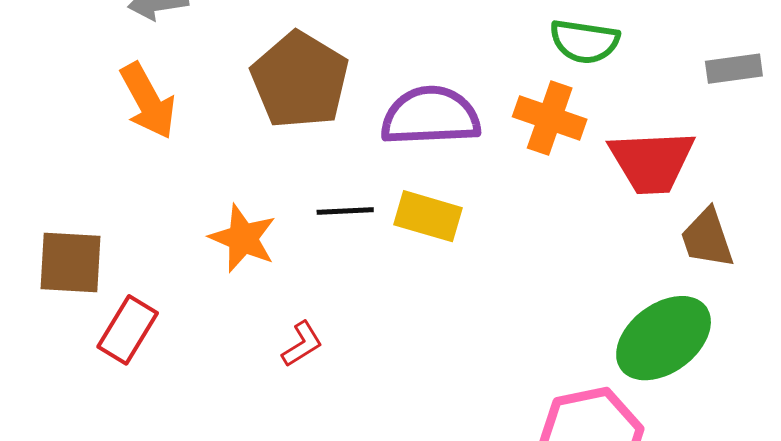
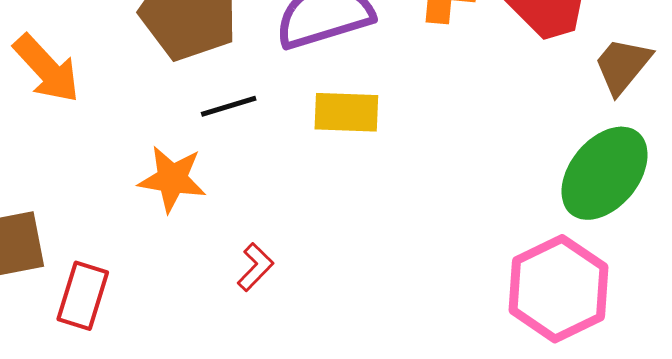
black line: (345, 211) -> (229, 106), moved
brown trapezoid: (707, 238) -> (622, 66), turned 72

